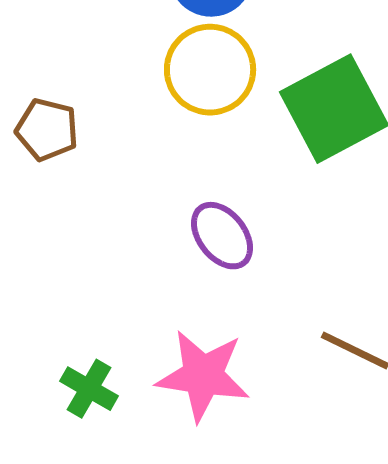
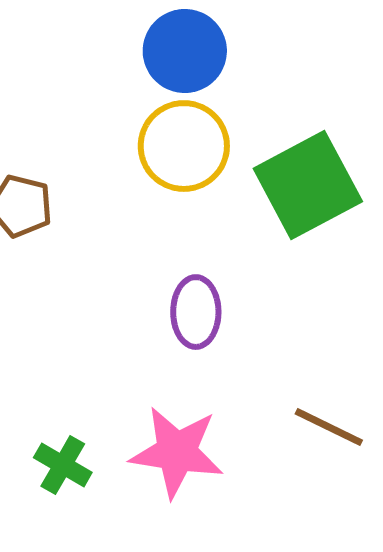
purple ellipse: (222, 236) -> (196, 312), turned 38

